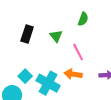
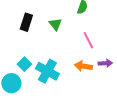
pink line: (78, 52) -> (88, 40), moved
orange arrow: (73, 74) -> (83, 66), moved

